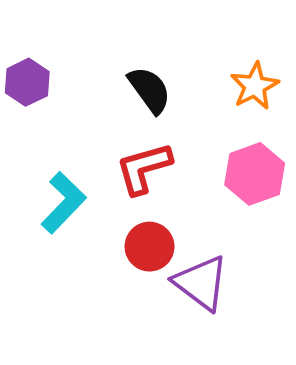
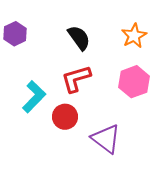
red circle: (150, 247) -> (65, 117), moved

